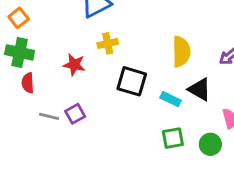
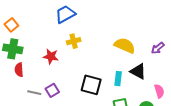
yellow semicircle: (181, 52) -> (125, 45), turned -65
black square: (132, 81) -> (91, 85), moved
cyan rectangle: (171, 99) -> (118, 79), turned 72

